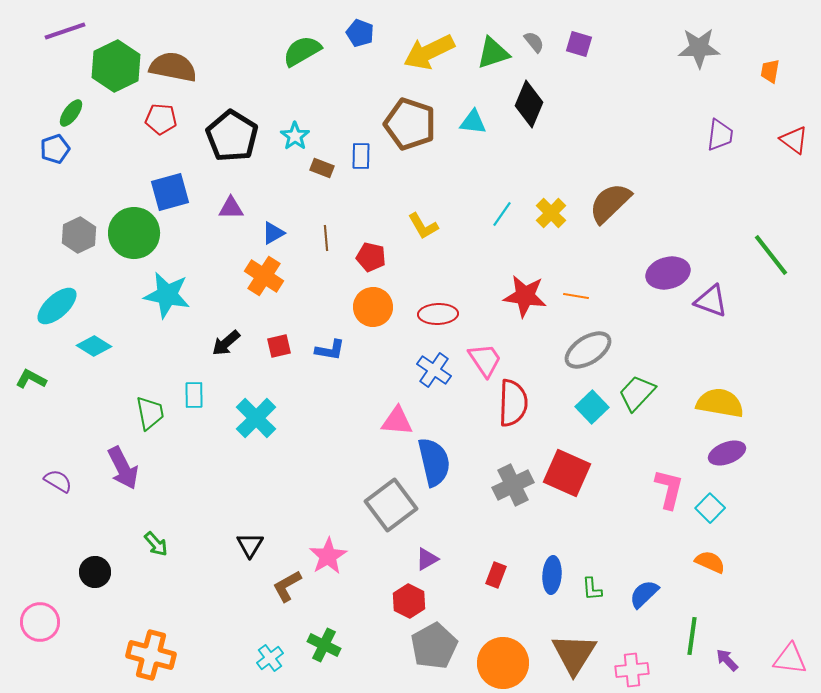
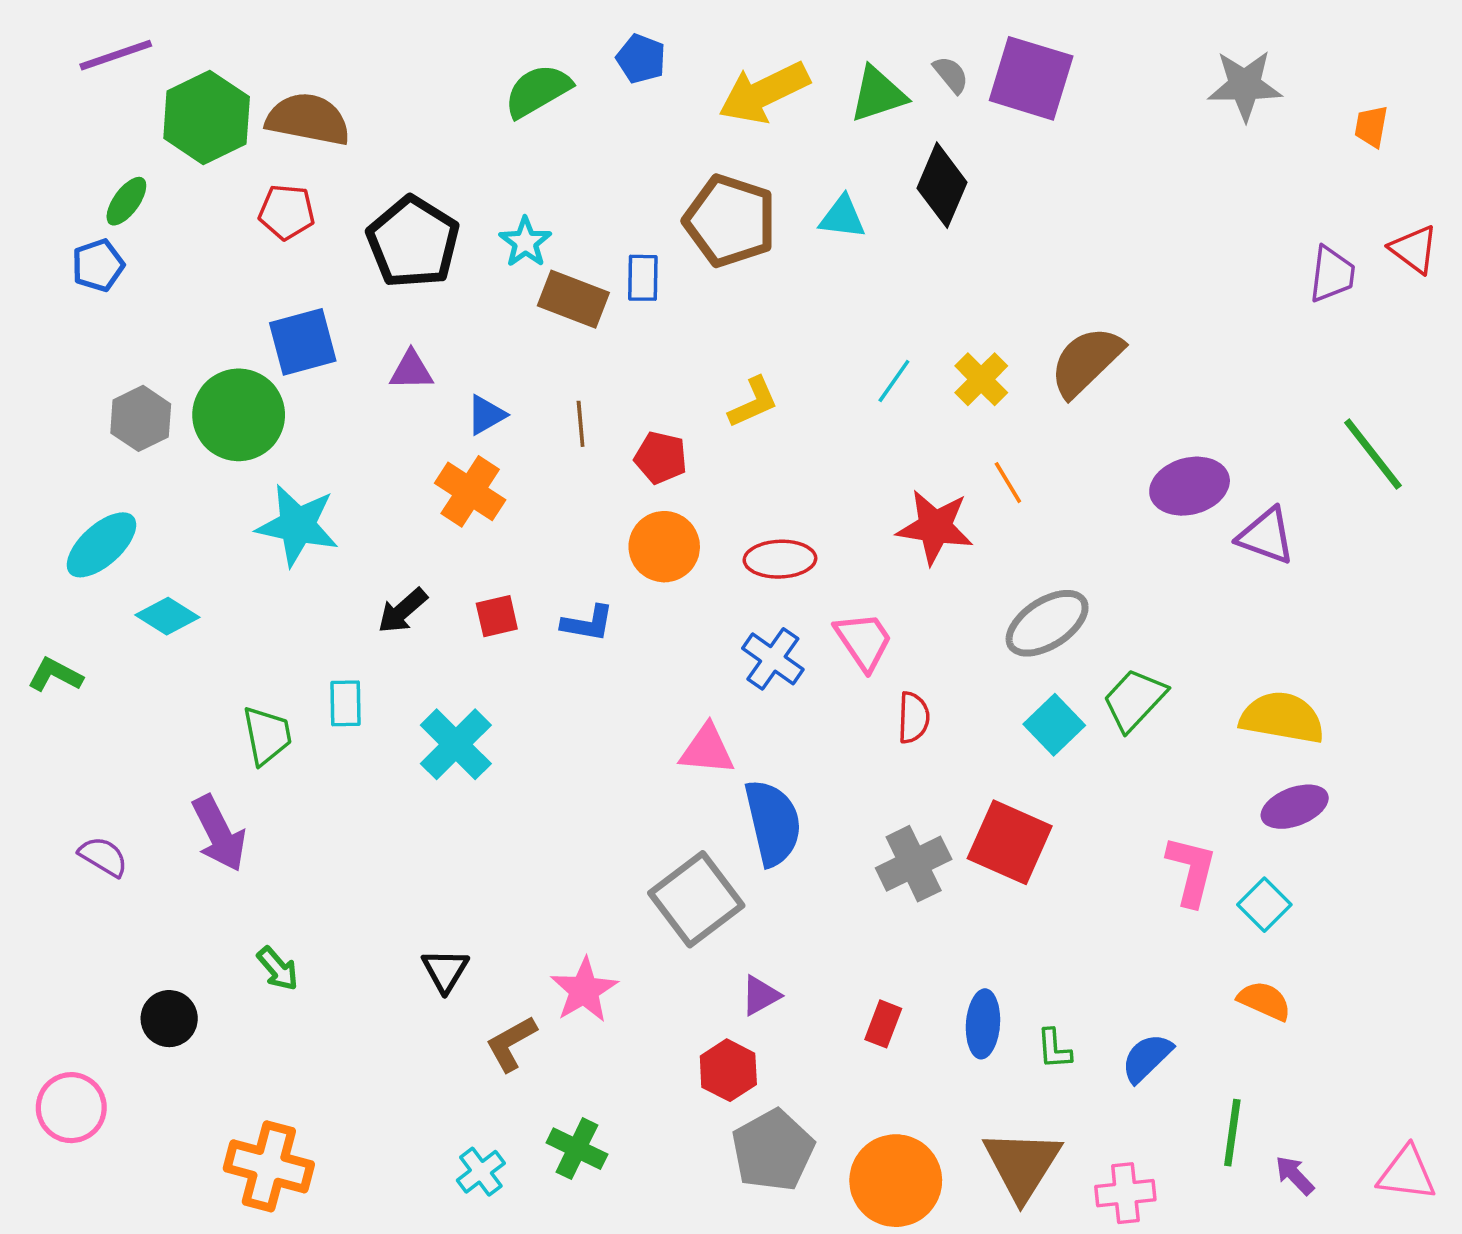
purple square: (579, 44) -> (1031, 78), size x1.8
purple trapezoid: (720, 135) -> (1332, 274), moved
brown rectangle: (322, 168) -> (573, 299), size x1.6
yellow L-shape: (423, 226) -> (753, 402), turned -84
orange line: (576, 296) -> (1008, 483), moved, turned 50
red semicircle: (513, 403) -> (914, 718), size x0.6

